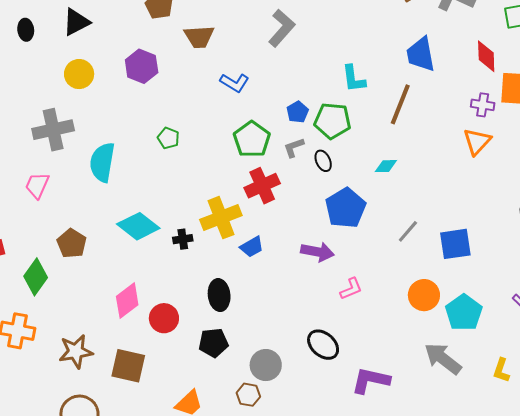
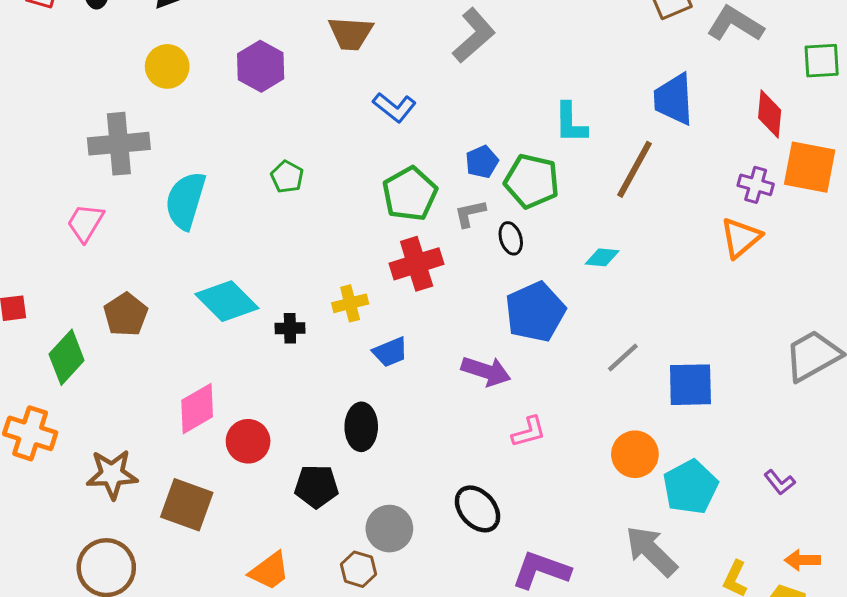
yellow cross: (221, 218) -> (350, 303), size x0.6
black ellipse: (219, 295) -> (361, 427), moved

